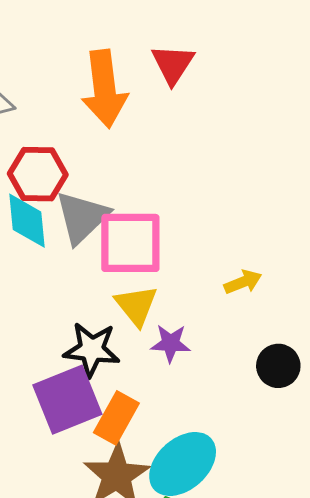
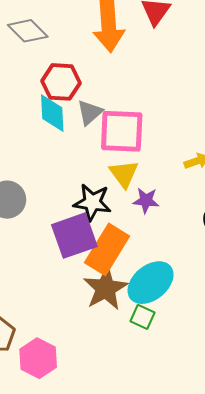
gray triangle: (82, 217) -> (90, 112), size x0.7
orange rectangle: (116, 418) -> (107, 249), size x1.4

